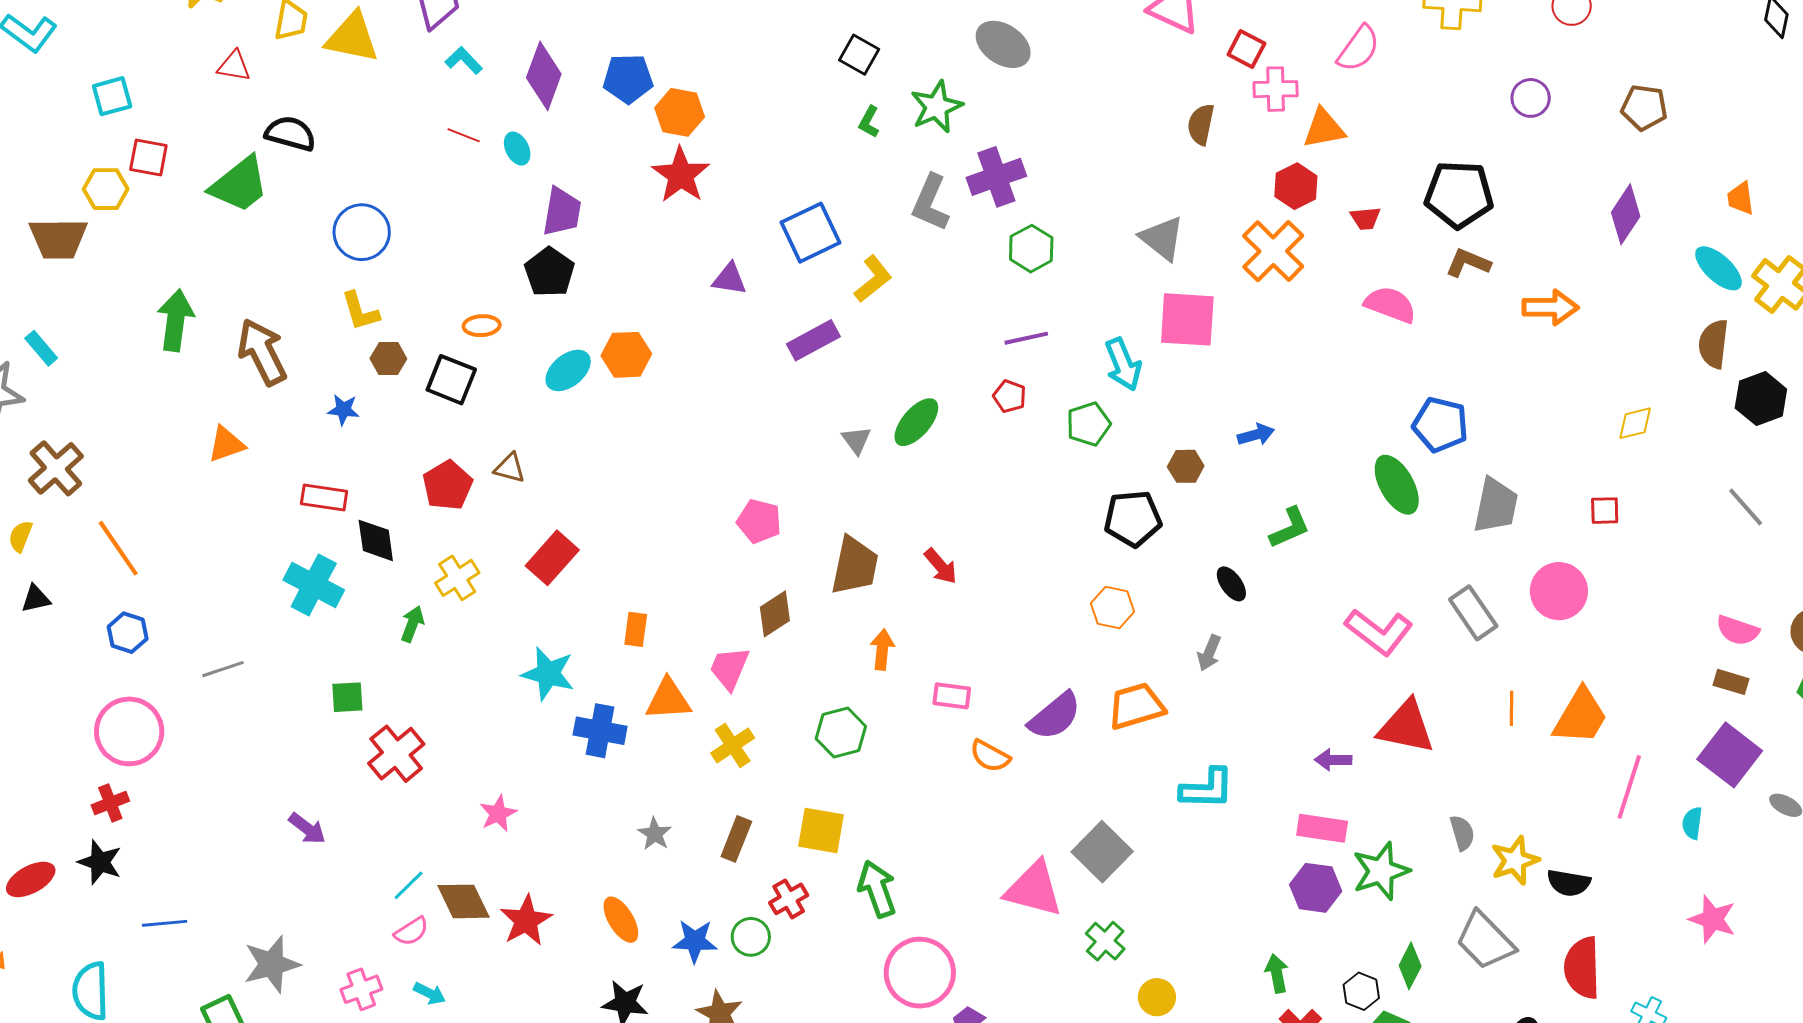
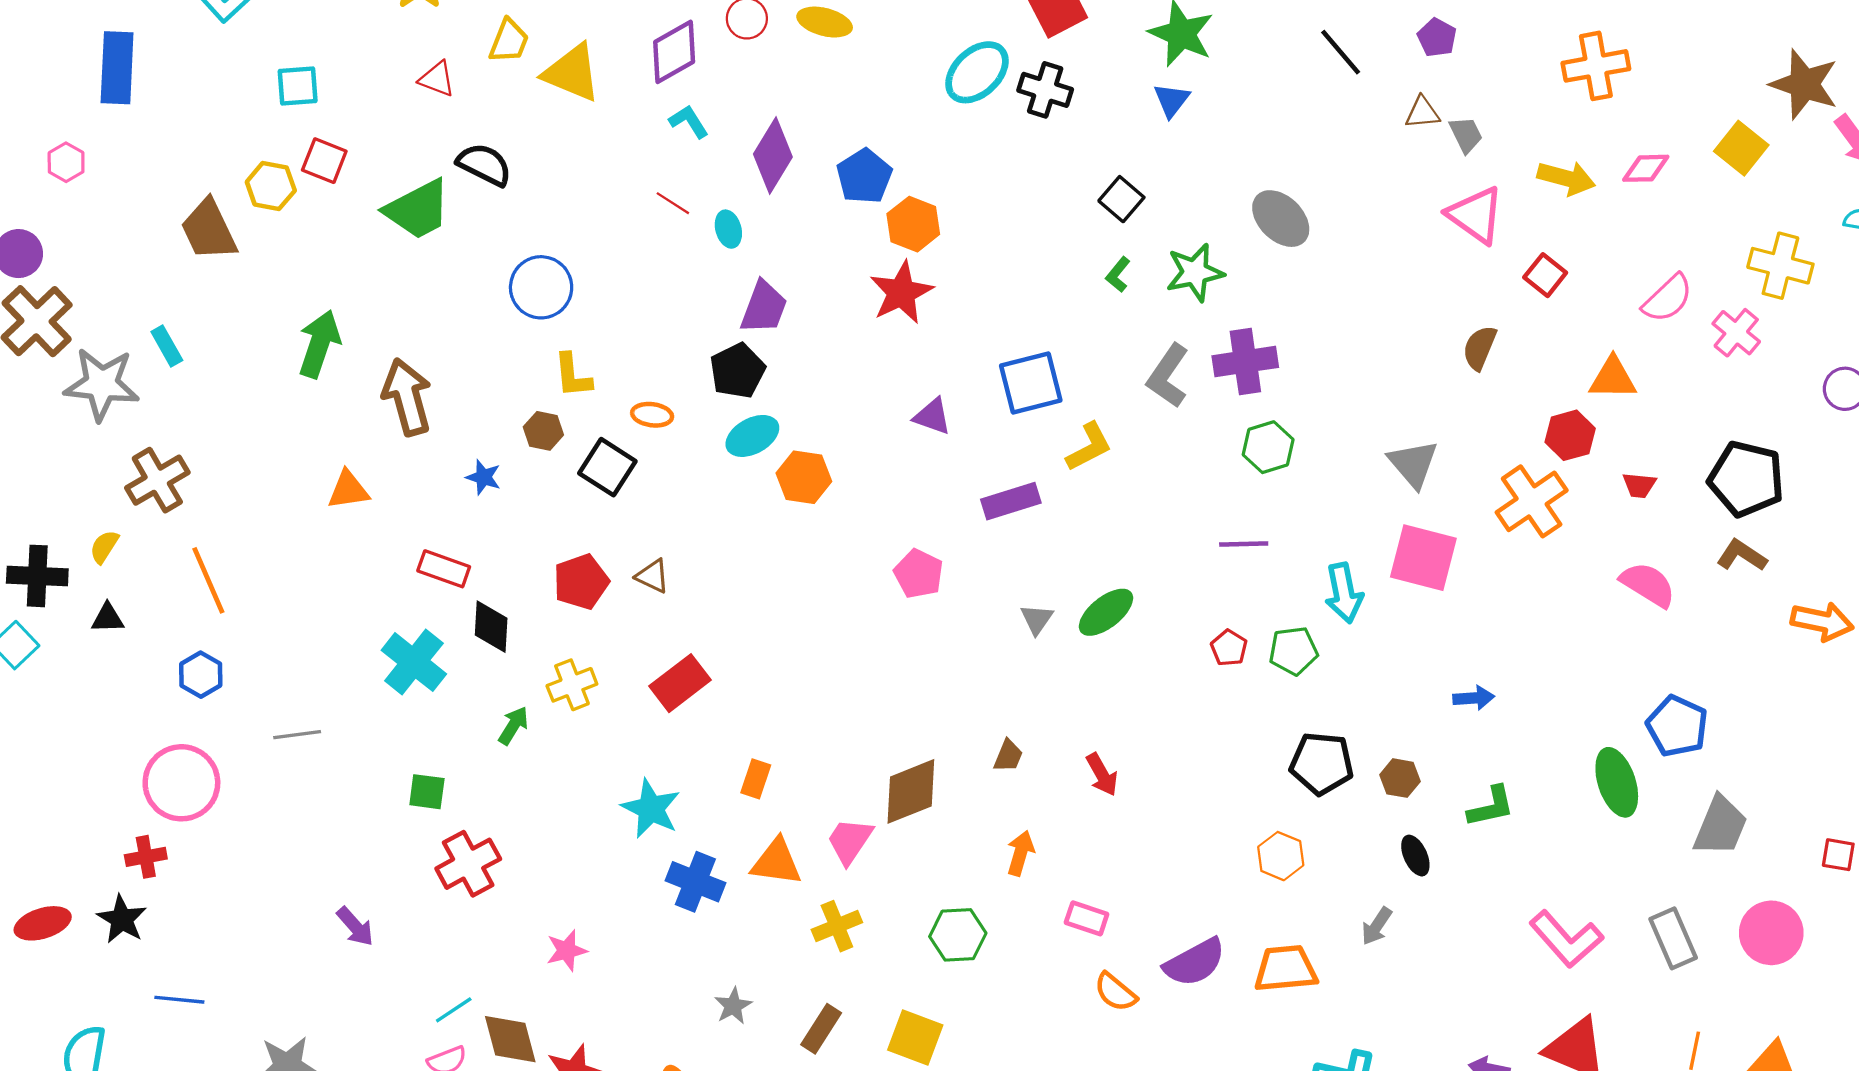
blue pentagon: (628, 79) -> (864, 176), turned 30
pink cross: (1276, 89) -> (1736, 333), moved, turned 30
brown trapezoid: (58, 239) -> (209, 230), turned 54
yellow L-shape: (360, 311) -> (573, 376), moved
cyan ellipse: (568, 370) -> (752, 436), moved
red pentagon: (1010, 396) -> (1229, 648), moved
brown hexagon: (1186, 466) -> (1400, 778), moved
pink pentagon: (759, 521) -> (919, 574), moved
brown trapezoid: (855, 566) -> (1008, 756), size x0.5
brown diamond: (775, 614) -> (911, 791), size x1.4

